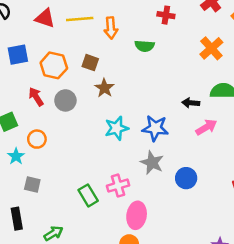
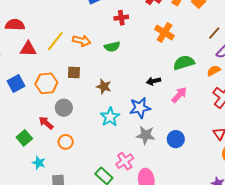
yellow line: (80, 19) -> (55, 41), turned -30
orange arrow: (111, 28) -> (82, 41), turned -54
brown star: (104, 88) -> (104, 87), moved
red arrow: (36, 97) -> (46, 123), moved
black arrow: (191, 103) -> (154, 81), moved
orange circle: (37, 139) -> (66, 142), moved

